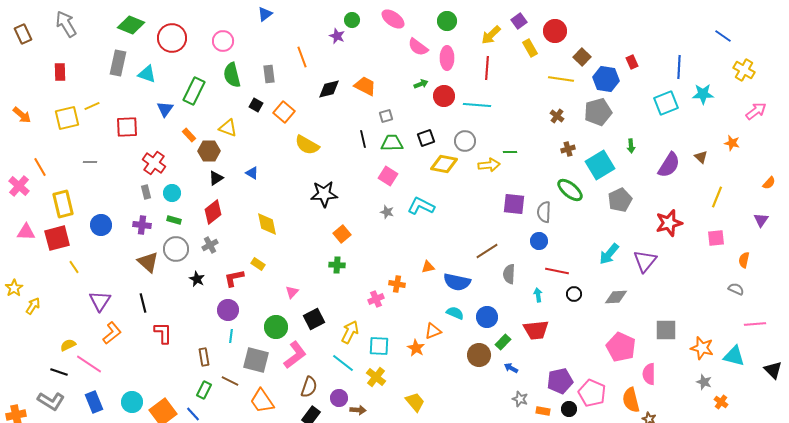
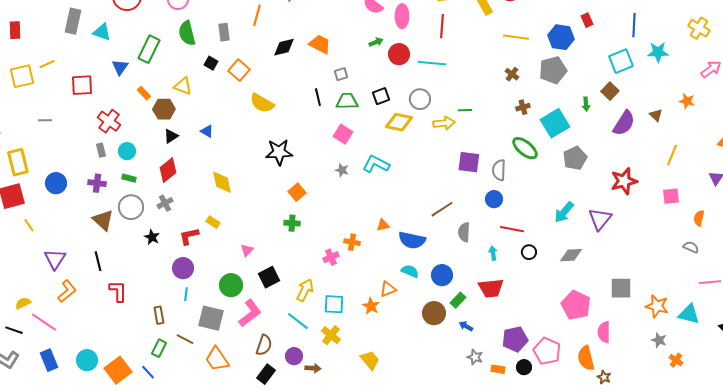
orange line: (302, 57) -> (257, 15), turned 35
brown square: (582, 57) -> (610, 91), moved

